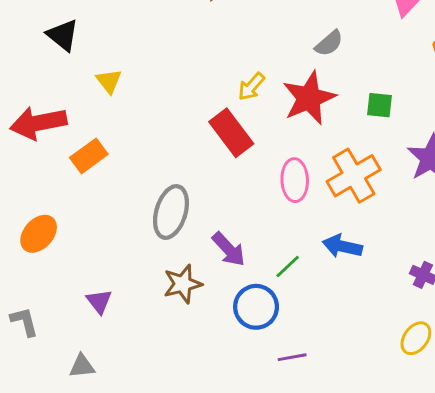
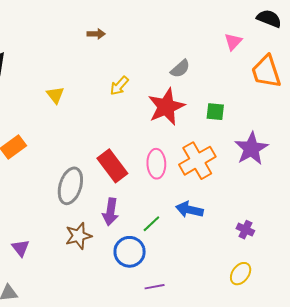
yellow triangle: (109, 81) -> (55, 95), moved
yellow arrow: (251, 87) -> (119, 86), moved
red rectangle: (231, 133) -> (112, 166), moved
purple arrow: (229, 249) -> (110, 212), turned 52

